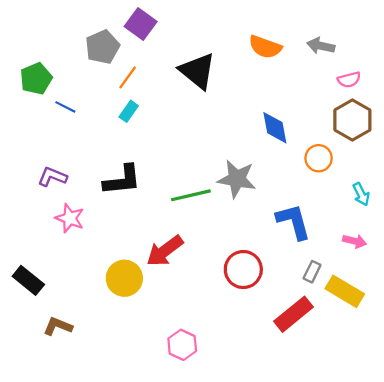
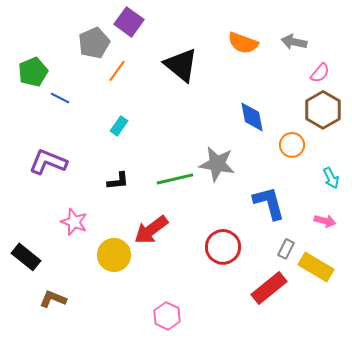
pink semicircle: (349, 80) -> (320, 73), turned -35
cyan rectangle: (129, 111) -> (119, 126), moved
purple L-shape: (52, 177) -> (48, 162), size x1.4
black L-shape: (122, 180) -> (118, 181), moved, size x0.6
pink star: (70, 218) -> (74, 222), moved

